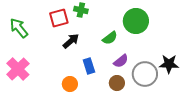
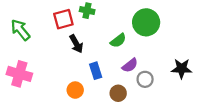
black arrow: (71, 41) -> (76, 44), turned 102
pink cross: (18, 69) -> (19, 74), turned -30
gray circle: (145, 74) -> (145, 79), moved, size x0.6
brown circle: (117, 83) -> (118, 93), moved

